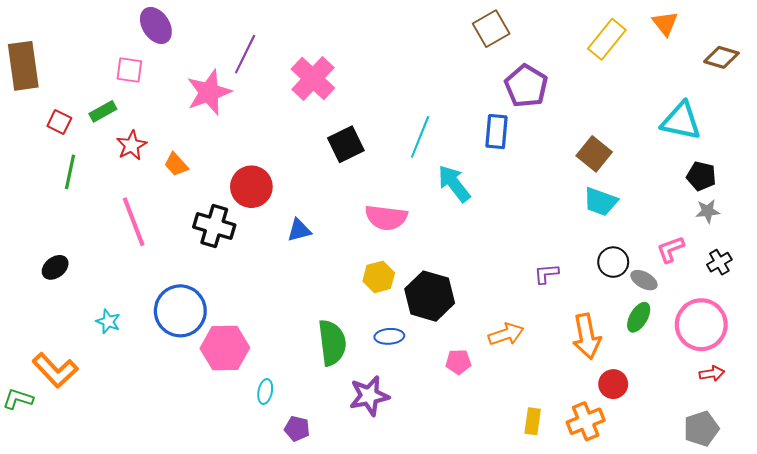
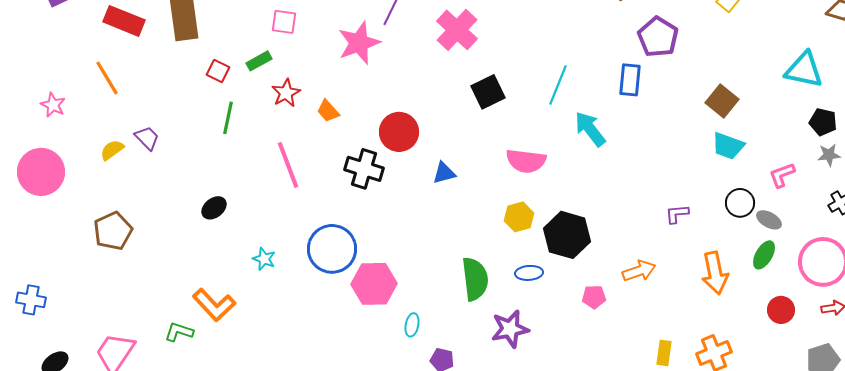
pink L-shape: (670, 249) -> (782, 175), moved
red circle: (613, 384) -> (781, 310), moved

